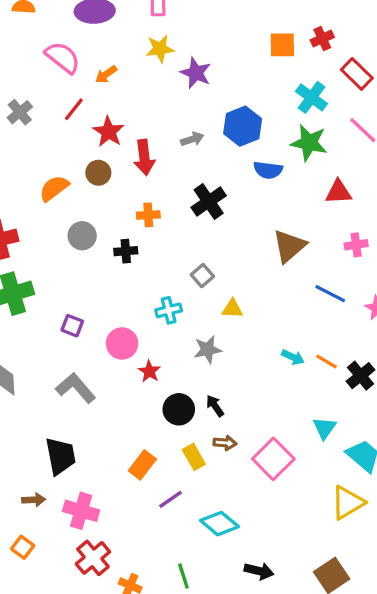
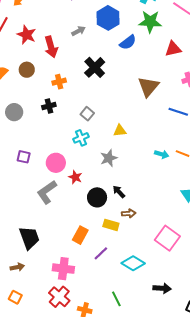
blue semicircle: (268, 170) -> (128, 42), turned -36
brown circle: (98, 173) -> (27, 70), moved
gray circle: (82, 236) -> (14, 112), moved
gray square: (202, 276) -> (87, 114), moved
gray L-shape: (76, 388) -> (47, 192), moved, turned -75
yellow rectangle: (194, 457) -> (111, 225), turned -35
pink square: (273, 459) -> (167, 238), moved
pink cross: (81, 511) -> (63, 269), moved

